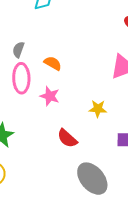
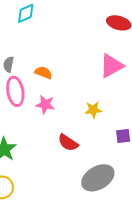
gray ellipse: (92, 179) -> (98, 178), turned -72

